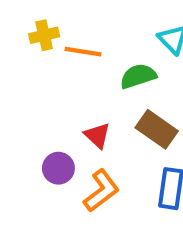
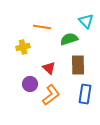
yellow cross: (44, 35) -> (23, 47), moved
brown rectangle: (157, 129) -> (78, 65), turned 54

